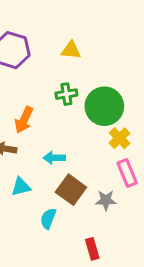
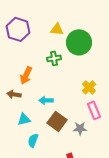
green circle: (104, 106) -> (79, 42), moved
cyan semicircle: (48, 219) -> (33, 140), moved

